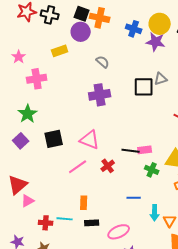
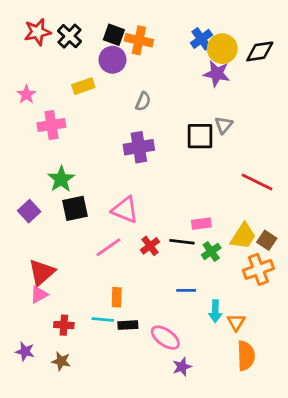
black cross: (50, 15) -> (69, 36), turned 30
blue cross: (134, 29) -> (201, 39), moved, turned 35
gray semicircle: (103, 62) -> (143, 101), turned 72
gray triangle: (161, 79) -> (224, 125), turned -32
green star: (28, 114) -> (61, 179), moved
black line: (131, 151) -> (182, 242), moved
green cross: (152, 170) -> (211, 251), turned 32
red triangle: (18, 185) -> (42, 272), moved
cyan line: (65, 219) -> (103, 319), moved
pink ellipse: (119, 232) -> (165, 338), turned 60

